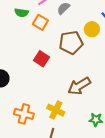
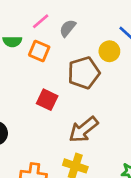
brown arrow: (79, 86) -> (83, 130), moved

